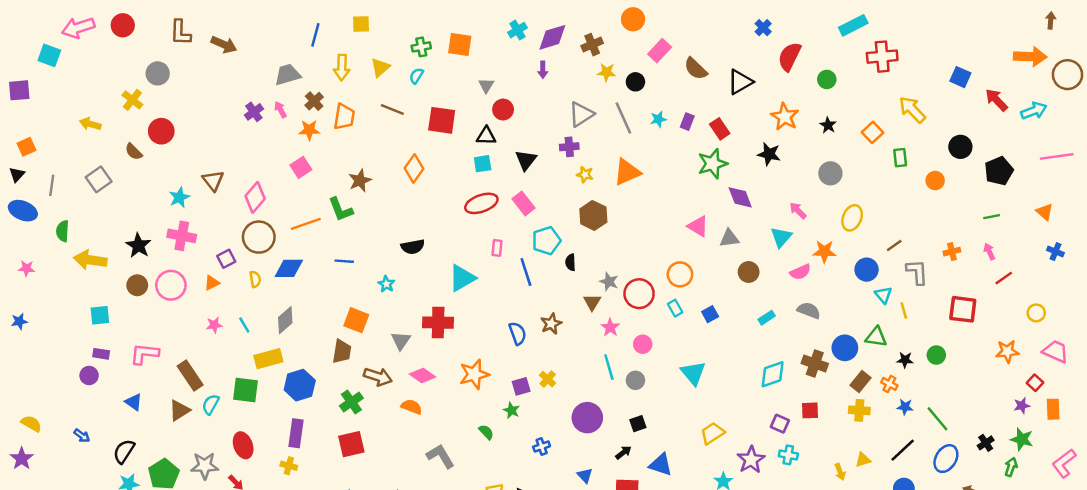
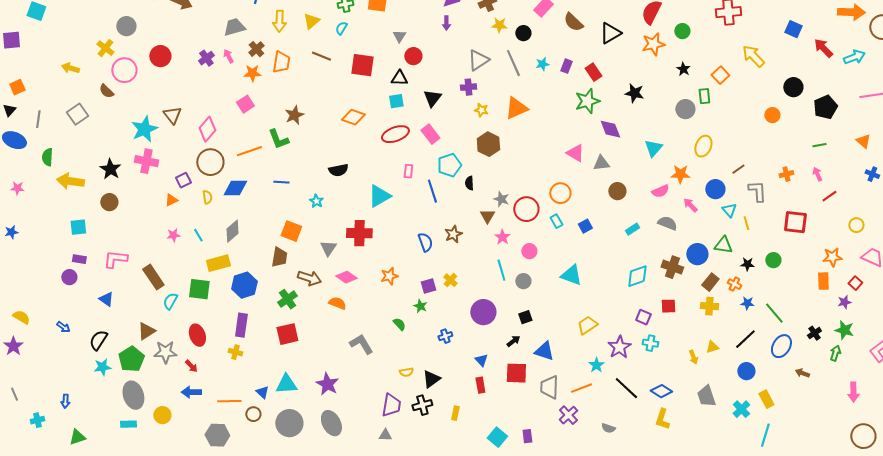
orange star: (785, 117) -> (653, 44), moved, turned 30
red circle: (161, 131) -> (160, 56), moved
green rectangle: (900, 158) -> (704, 96), moved
orange diamond: (414, 168) -> (353, 117), moved, turned 75
cyan star: (179, 197) -> (144, 129), size x1.5
pink arrow: (798, 211) -> (690, 205), moved
cyan triangle: (781, 237) -> (653, 148), moved
pink circle: (171, 285) -> (124, 70), moved
cyan triangle: (693, 373) -> (571, 275), turned -30
orange star: (474, 374) -> (389, 276), size x0.7
orange rectangle: (1053, 409) -> (823, 281), moved
brown triangle: (179, 410) -> (146, 331), moved

